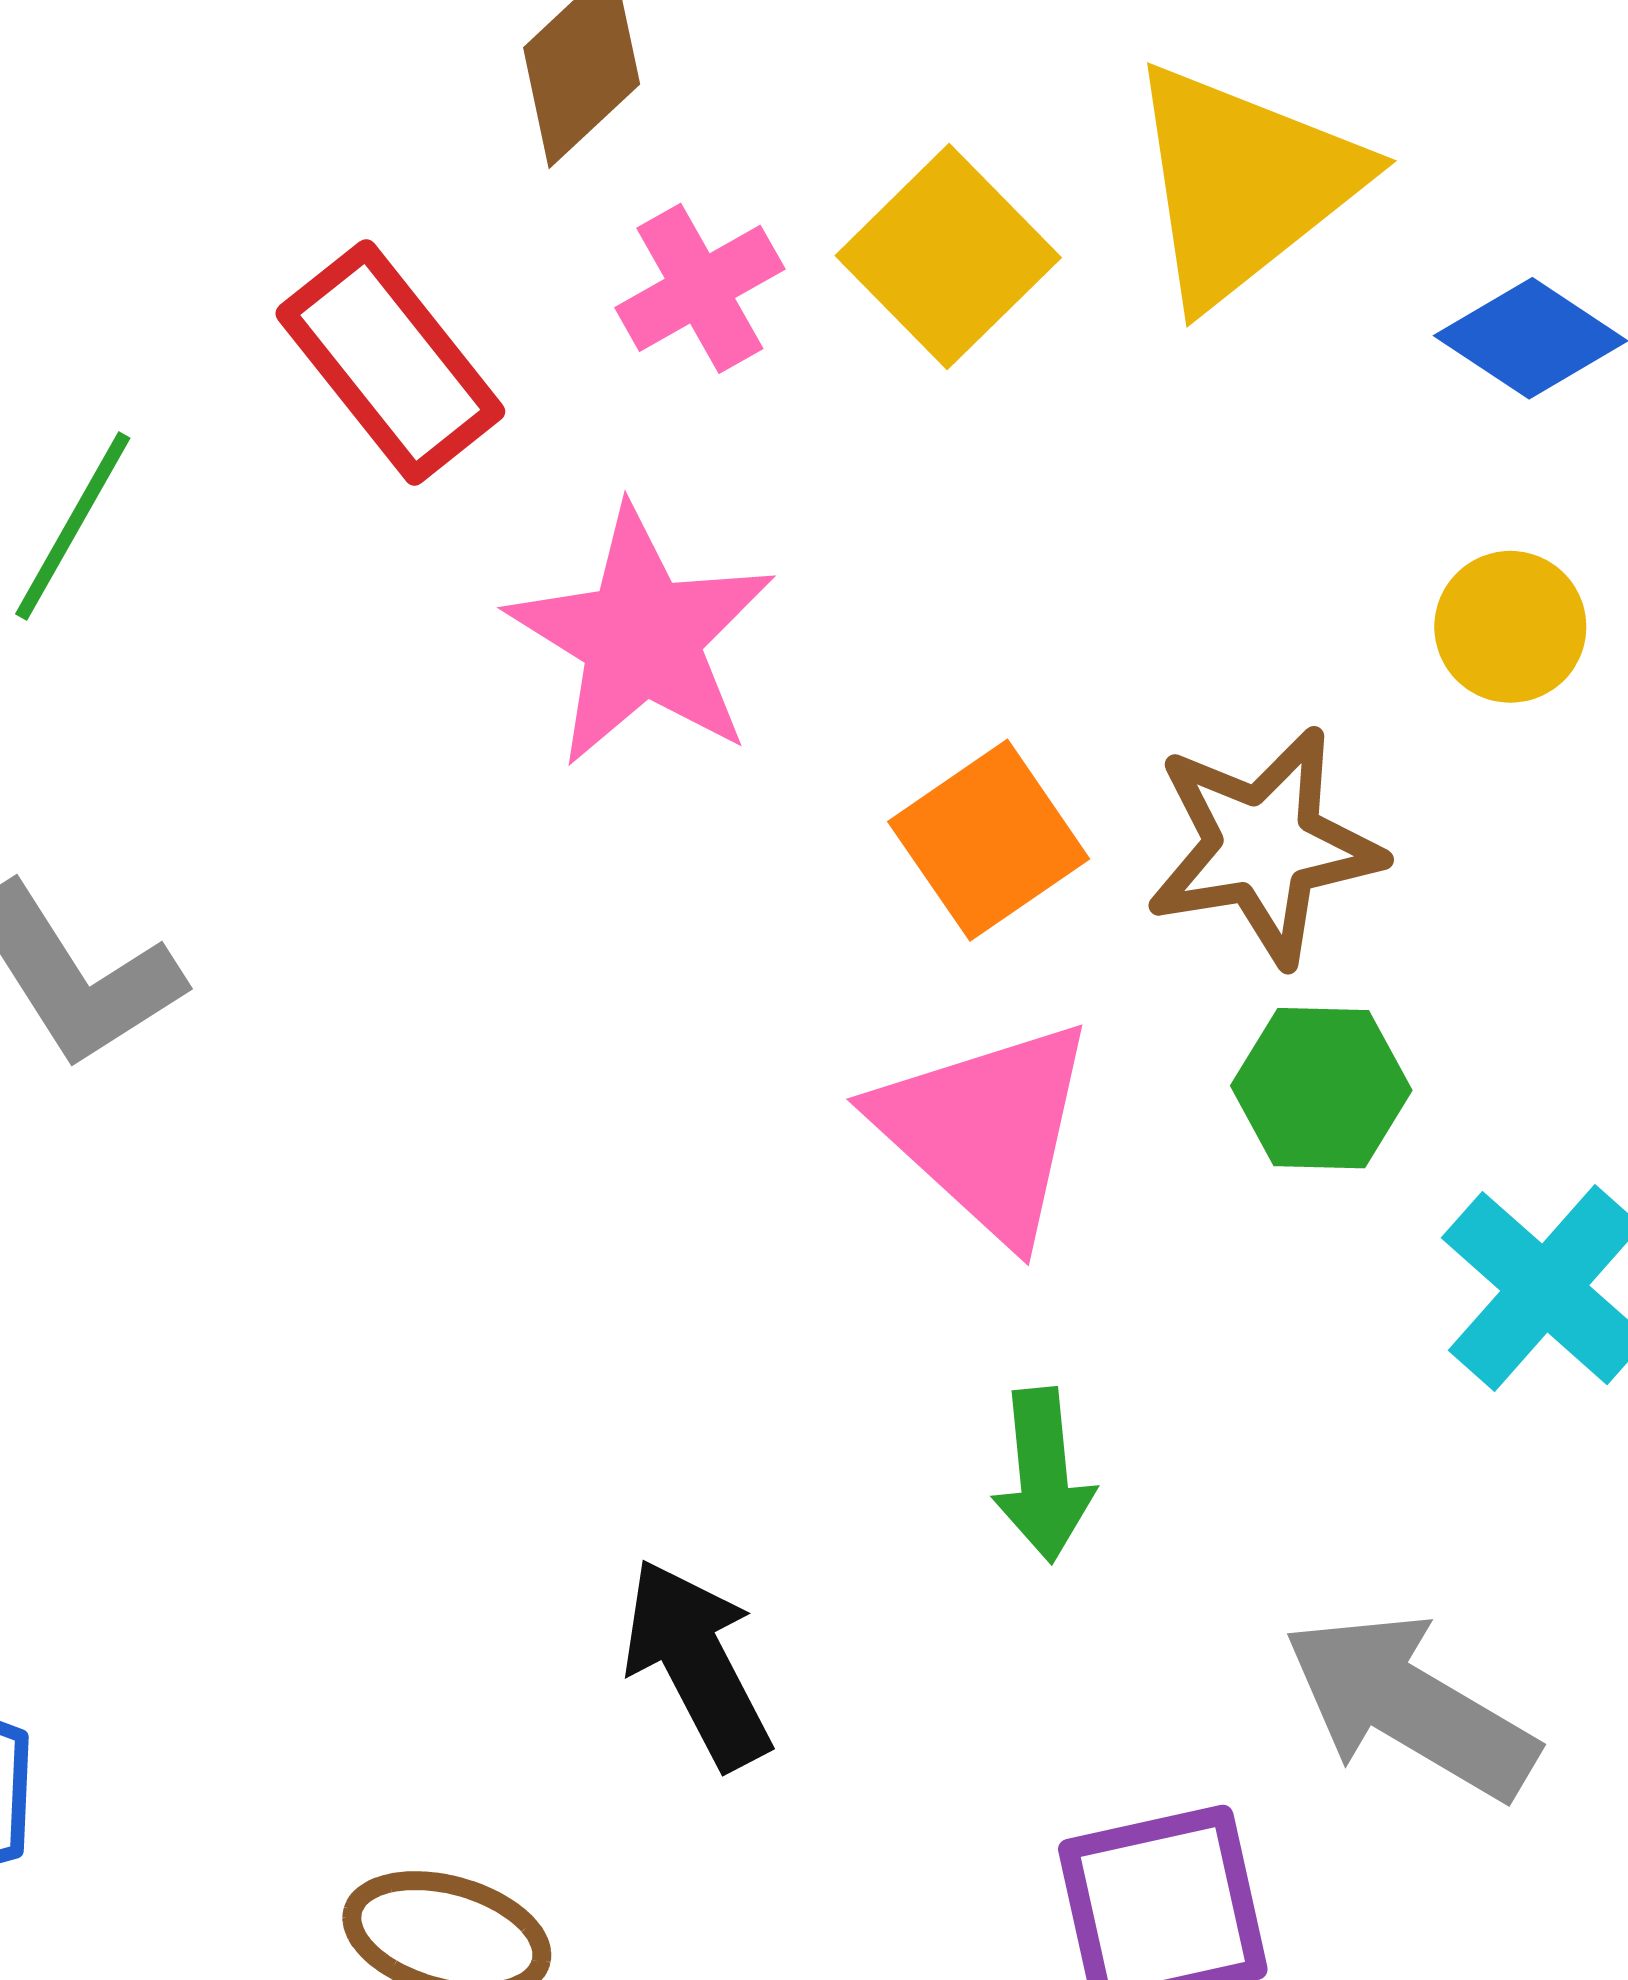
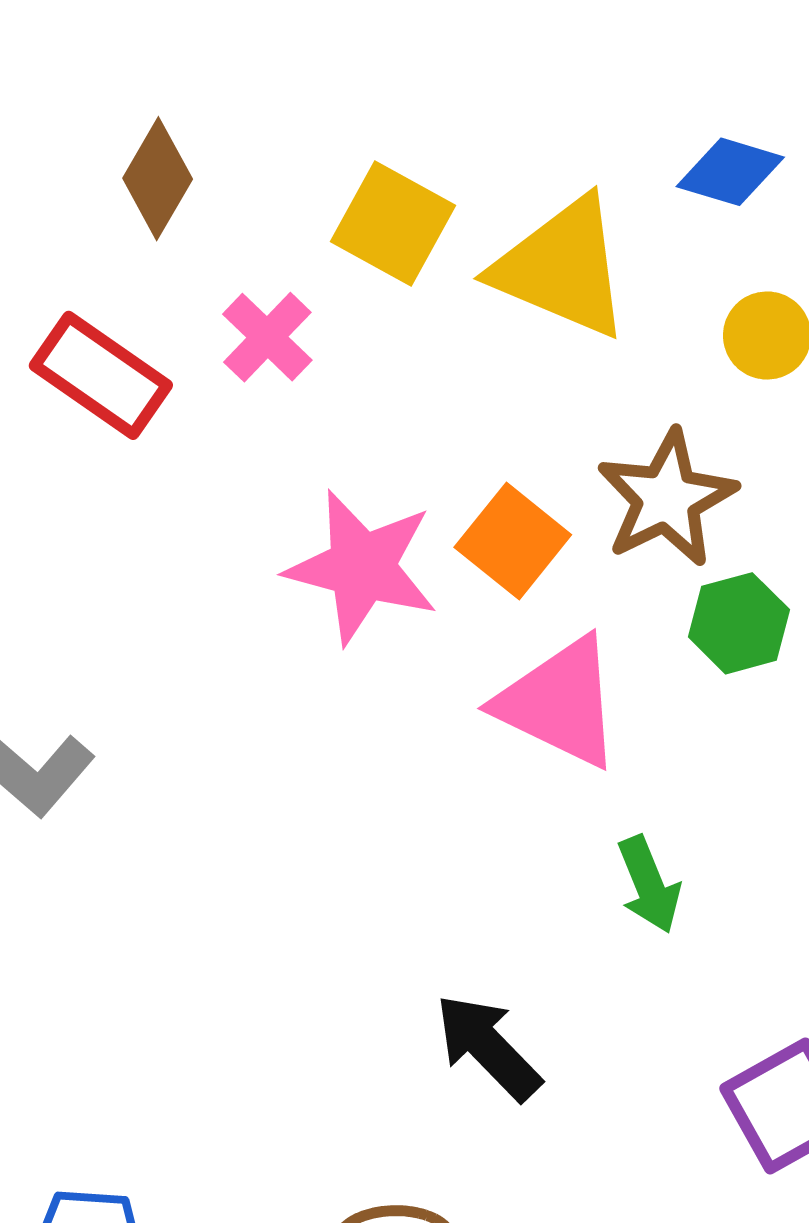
yellow triangle: (1244, 184) -> (562, 268), moved, turned -42
pink cross: (700, 288) -> (267, 337), moved
pink star: (642, 637) -> (362, 567), moved

